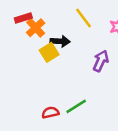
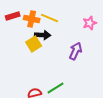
yellow line: (84, 18) -> (50, 18), moved, turned -30
orange cross: (36, 28) -> (32, 19), moved, turned -35

